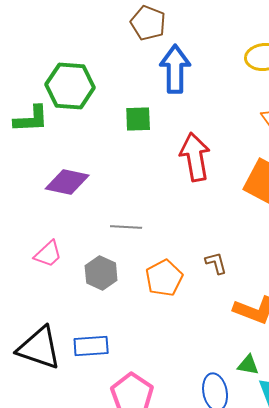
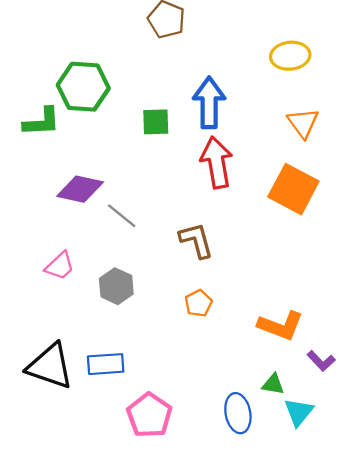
blue arrow: (175, 69) -> (209, 103), moved
gray line: (126, 227) -> (122, 216), moved, turned 36
brown L-shape: (216, 263) -> (196, 240), moved, size x1.5
orange pentagon: (164, 278) -> (198, 303), moved, size x0.7

